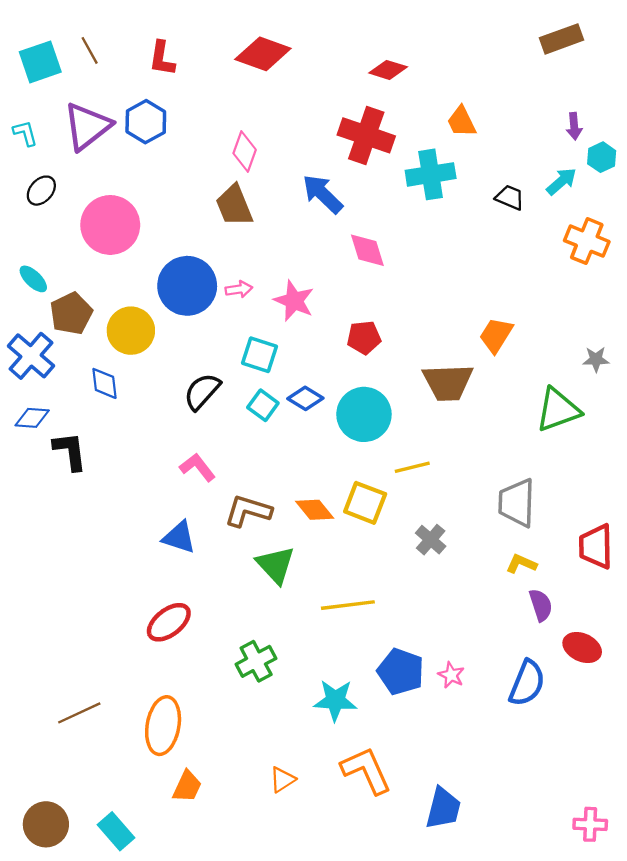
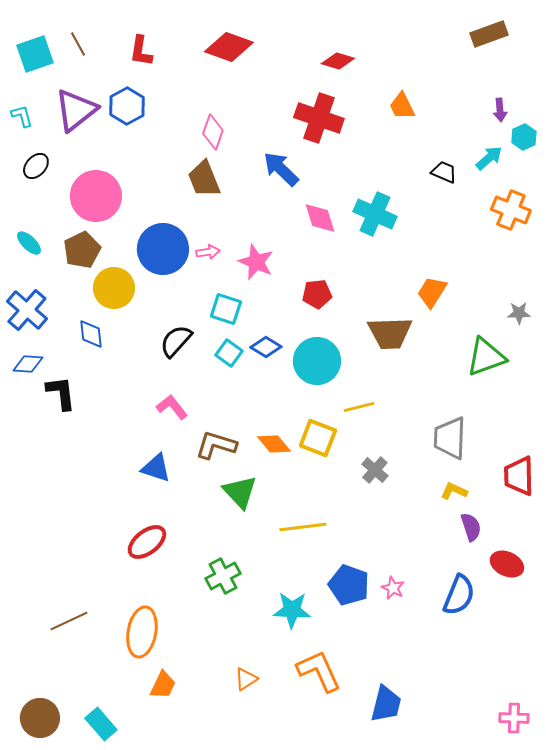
cyan cross: (431, 174) -> (375, 214), moved, turned 33
brown pentagon: (71, 313) -> (82, 250), moved

